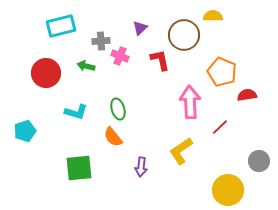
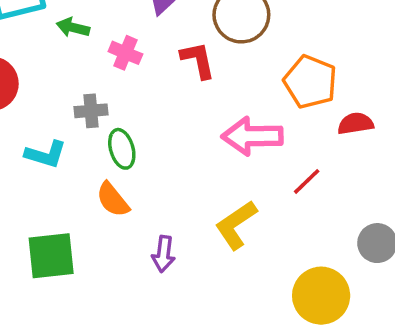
gray cross: (101, 41) -> (91, 111), moved
green arrow: (86, 66) -> (73, 27), moved
pink arrow: (190, 102) -> (252, 136), turned -88

